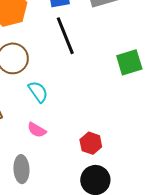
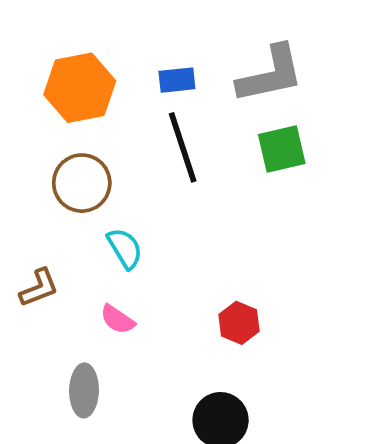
green square: (129, 62) -> (282, 149), moved
red hexagon: (91, 143) -> (239, 323), moved

